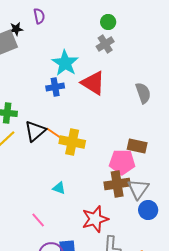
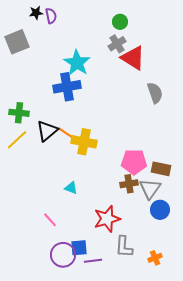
black star: (16, 29) -> (36, 13), moved
red triangle: (93, 83) -> (133, 58), moved
blue cross: (55, 87) -> (67, 87), size x1.5
brown rectangle: (137, 146) -> (161, 169), moved
brown cross: (117, 184) -> (129, 184), size x0.7

